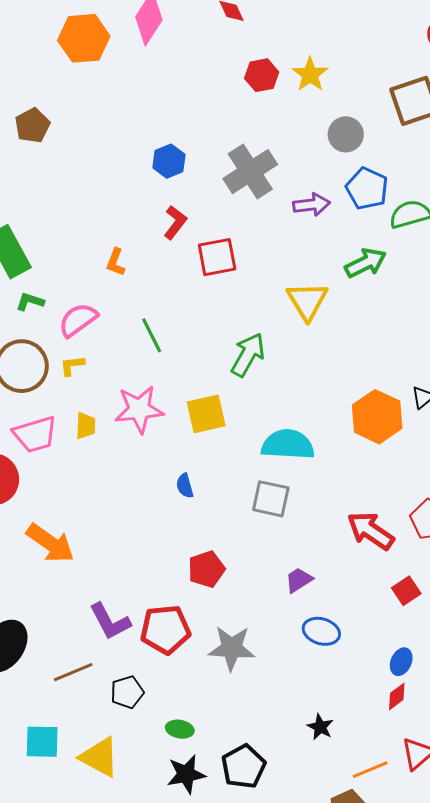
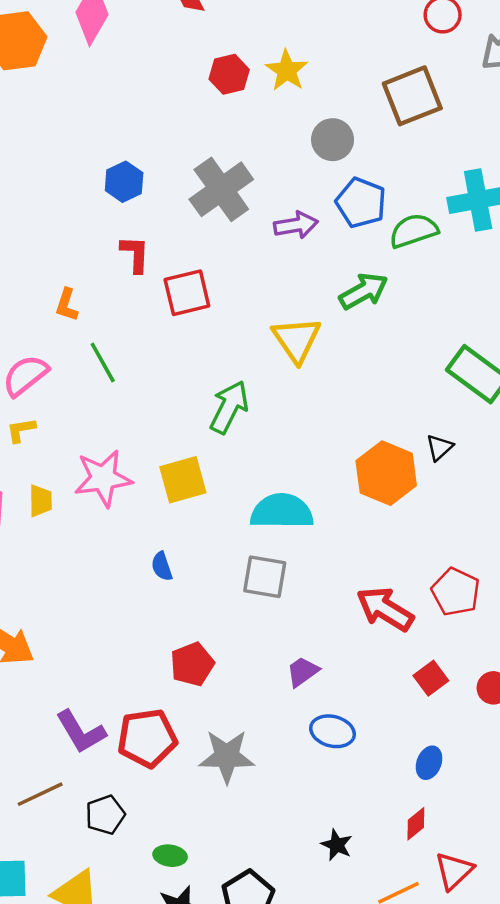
red L-shape: (175, 222) -> (135, 254), turned -32
green line: (152, 335) -> (103, 363), moved
red diamond: (397, 696) -> (416, 824), moved

